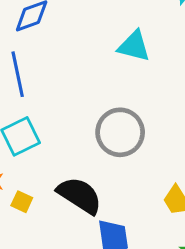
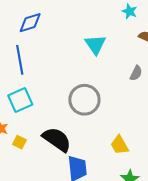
cyan triangle: (134, 46) -> (95, 45), turned 40

